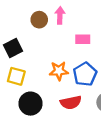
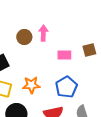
orange star: (59, 71) -> (31, 85), moved

